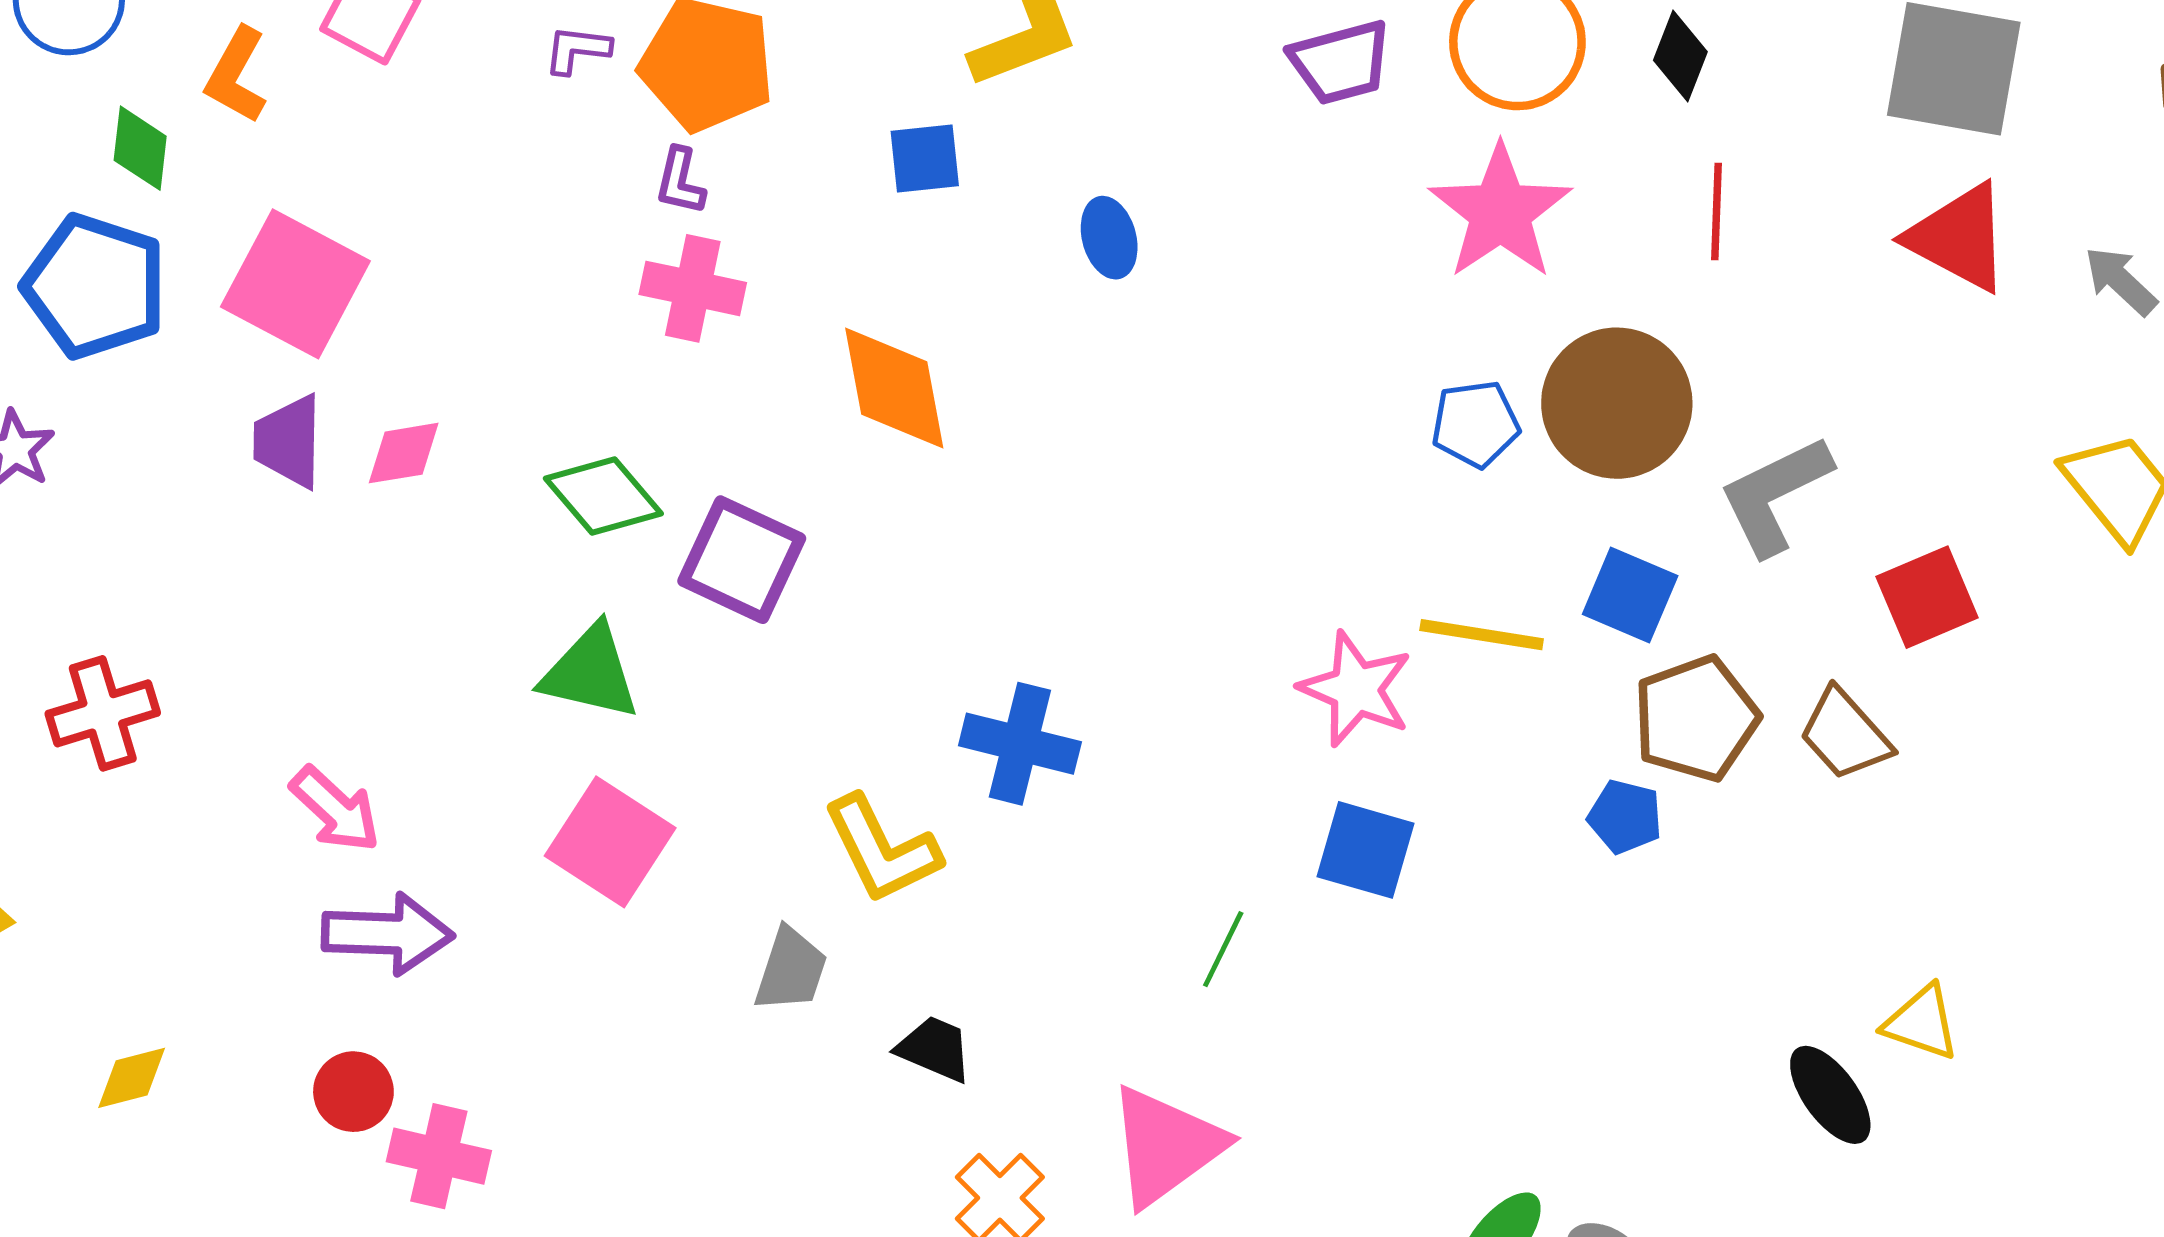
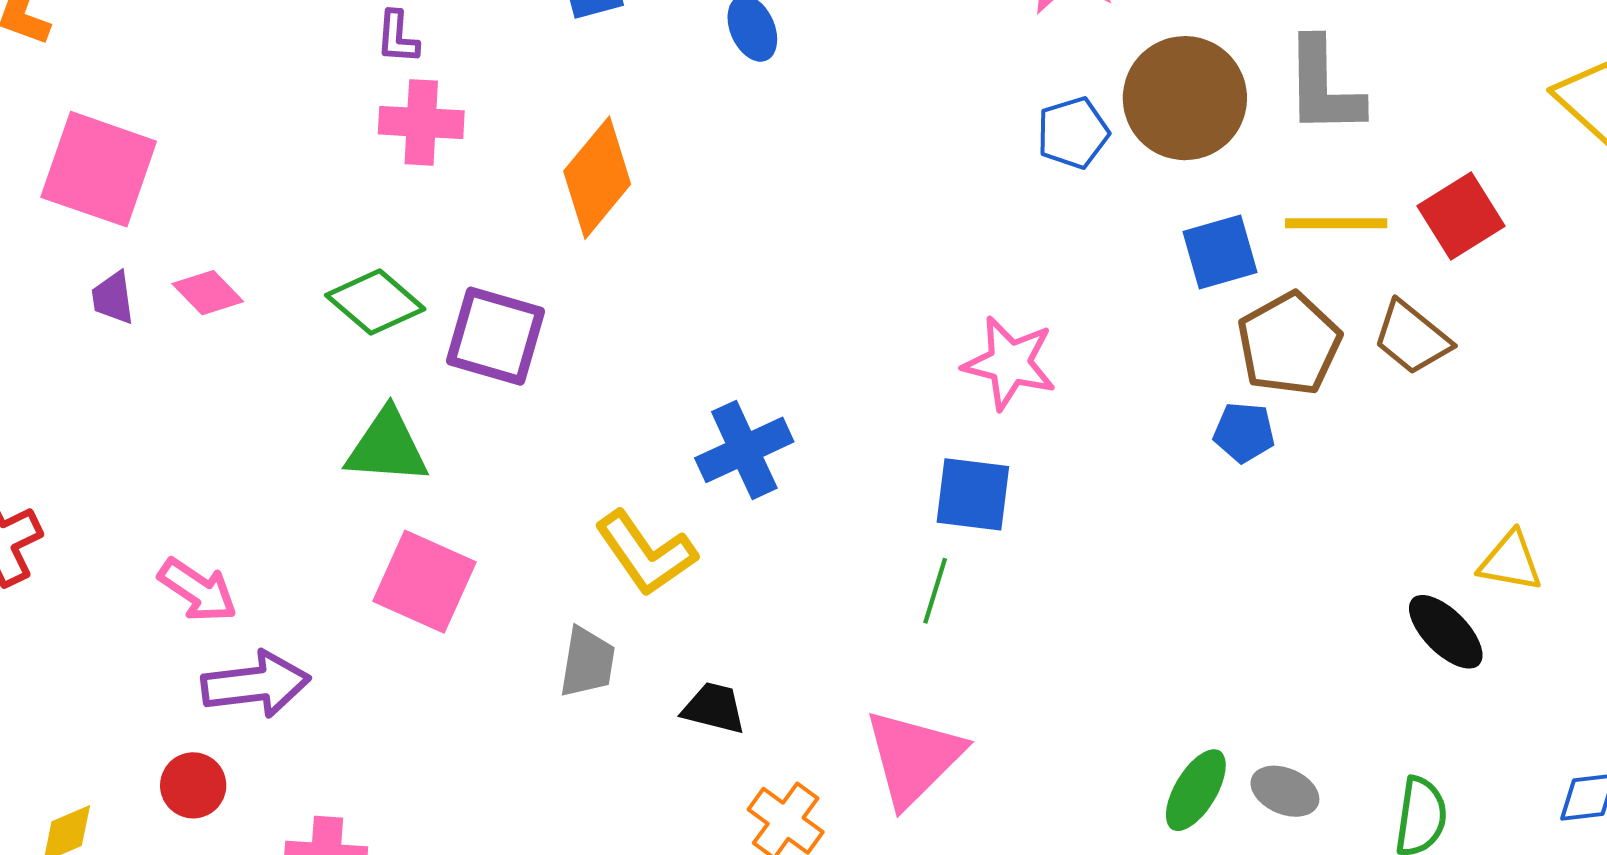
orange diamond: (894, 388) -> (597, 178), turned 59
purple trapezoid: (288, 441) -> (113, 298), size x0.7
pink diamond: (404, 453) -> (208, 293), turned 64
gray L-shape: (1775, 495) -> (1324, 87), moved, turned -56
blue square: (1630, 595) -> (1220, 252), turned -30
yellow line: (1482, 635) -> (1336, 223), moved
blue cross: (1020, 744) -> (744, 450), turned -30
blue square: (1365, 850) -> (973, 494), moved
red circle: (353, 1092) -> (193, 785), moved

